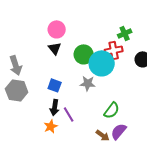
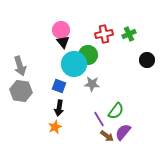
black triangle: (55, 48) -> (63, 42), moved
red cross: (114, 50) -> (104, 34), moved
cyan circle: (102, 63) -> (74, 64), moved
purple line: (69, 114) -> (99, 119), moved

